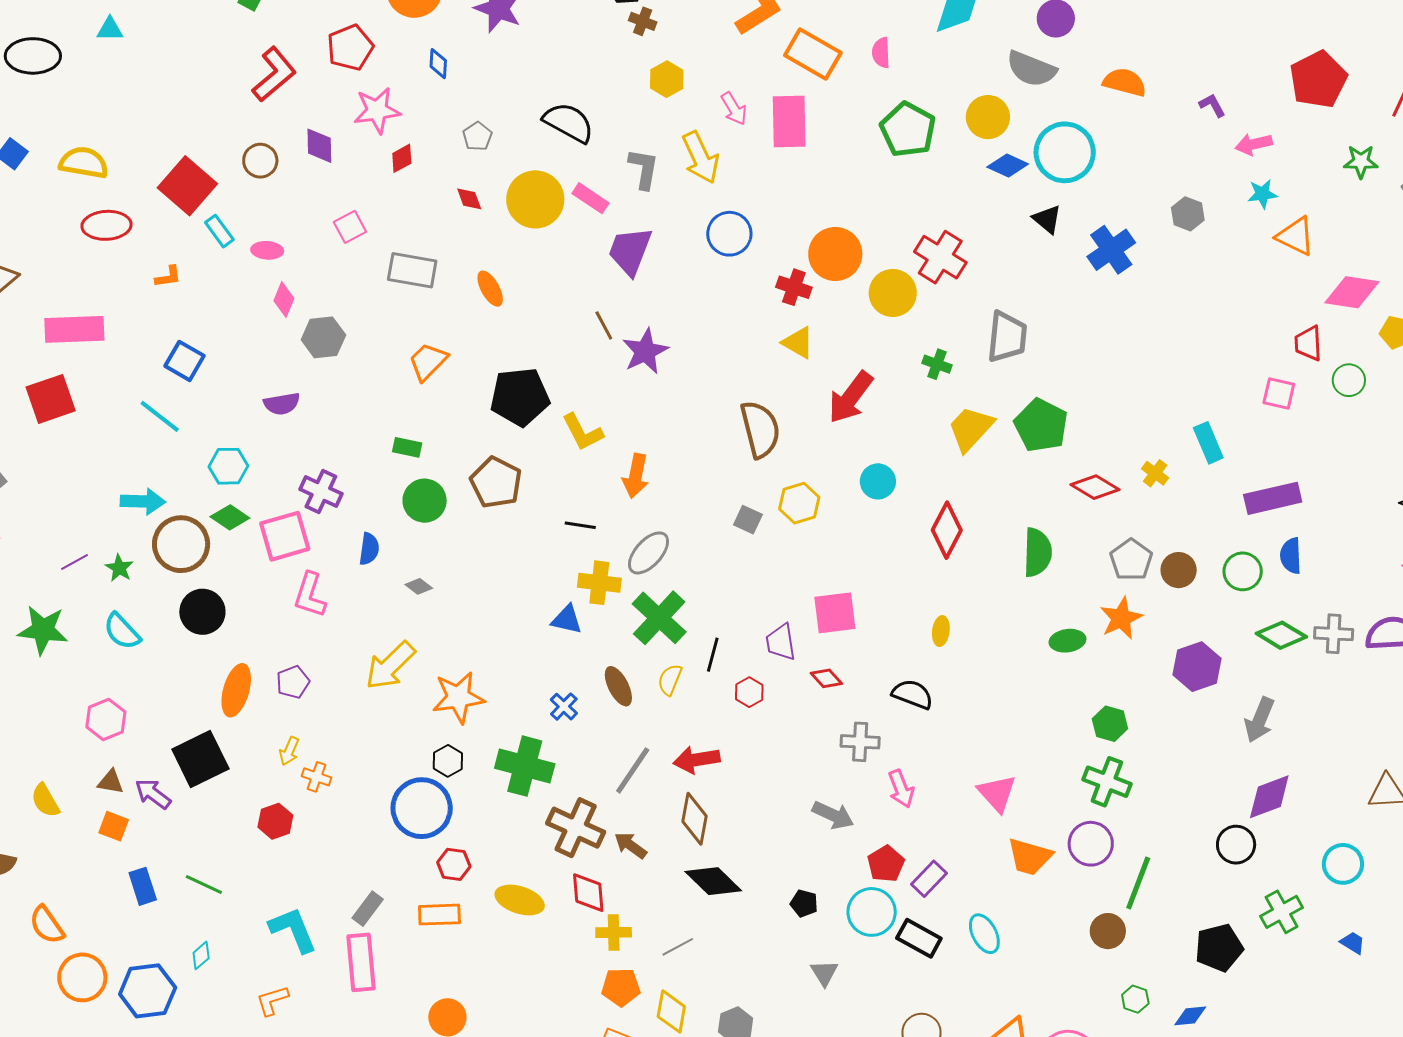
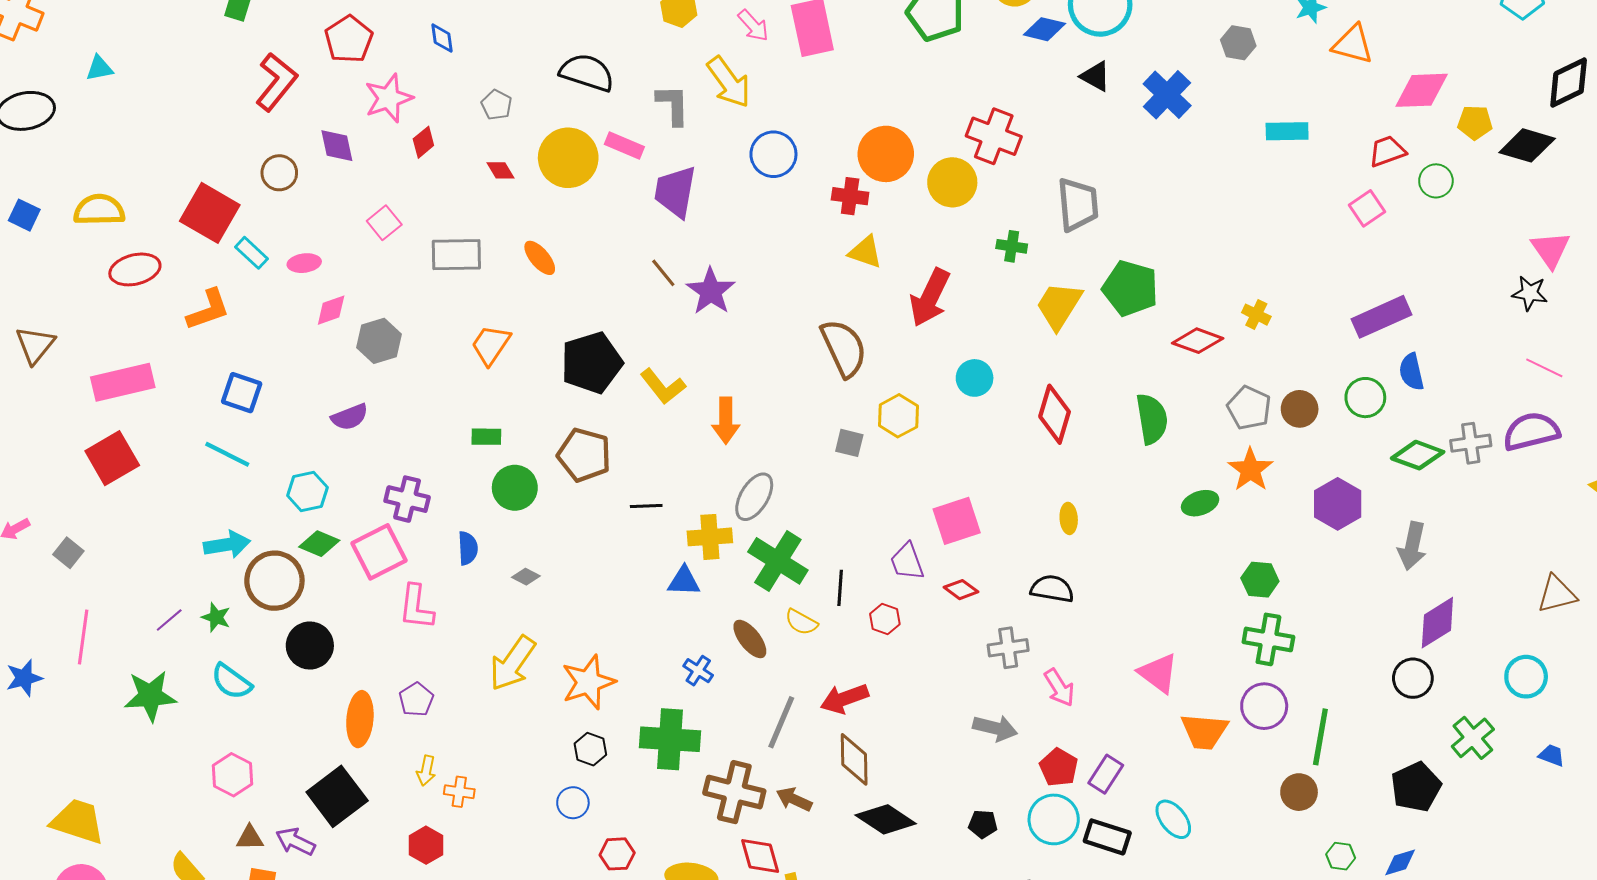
orange L-shape: (168, 277) -> (208, 310), size x1.6
pink diamond: (284, 300) -> (331, 310), turned 60
red trapezoid: (1308, 343) -> (1387, 151), turned 84
pink square: (1279, 393) -> (1367, 208), turned -36
cyan rectangle: (1208, 443) -> (1287, 131), moved, turned -57
black line: (580, 525) -> (646, 506), moved
yellow semicircle: (670, 680) -> (801, 622), turned -72
blue circle: (422, 808) -> (573, 803), size x0.5

